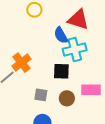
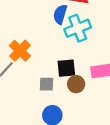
blue semicircle: (61, 35) -> (60, 14), turned 54
black square: (61, 71) -> (66, 68), moved

